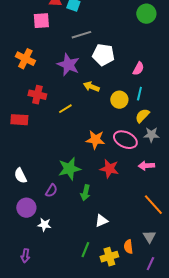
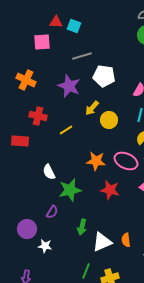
yellow arrow: (91, 87) -> (92, 108), turned -70
yellow circle: (119, 100) -> (109, 120), moved
white semicircle: (20, 176) -> (49, 172), moved
green arrow: (85, 193) -> (82, 227), moved
white triangle: (101, 221) -> (102, 242), size x1.5
orange semicircle: (128, 247) -> (126, 240), moved

